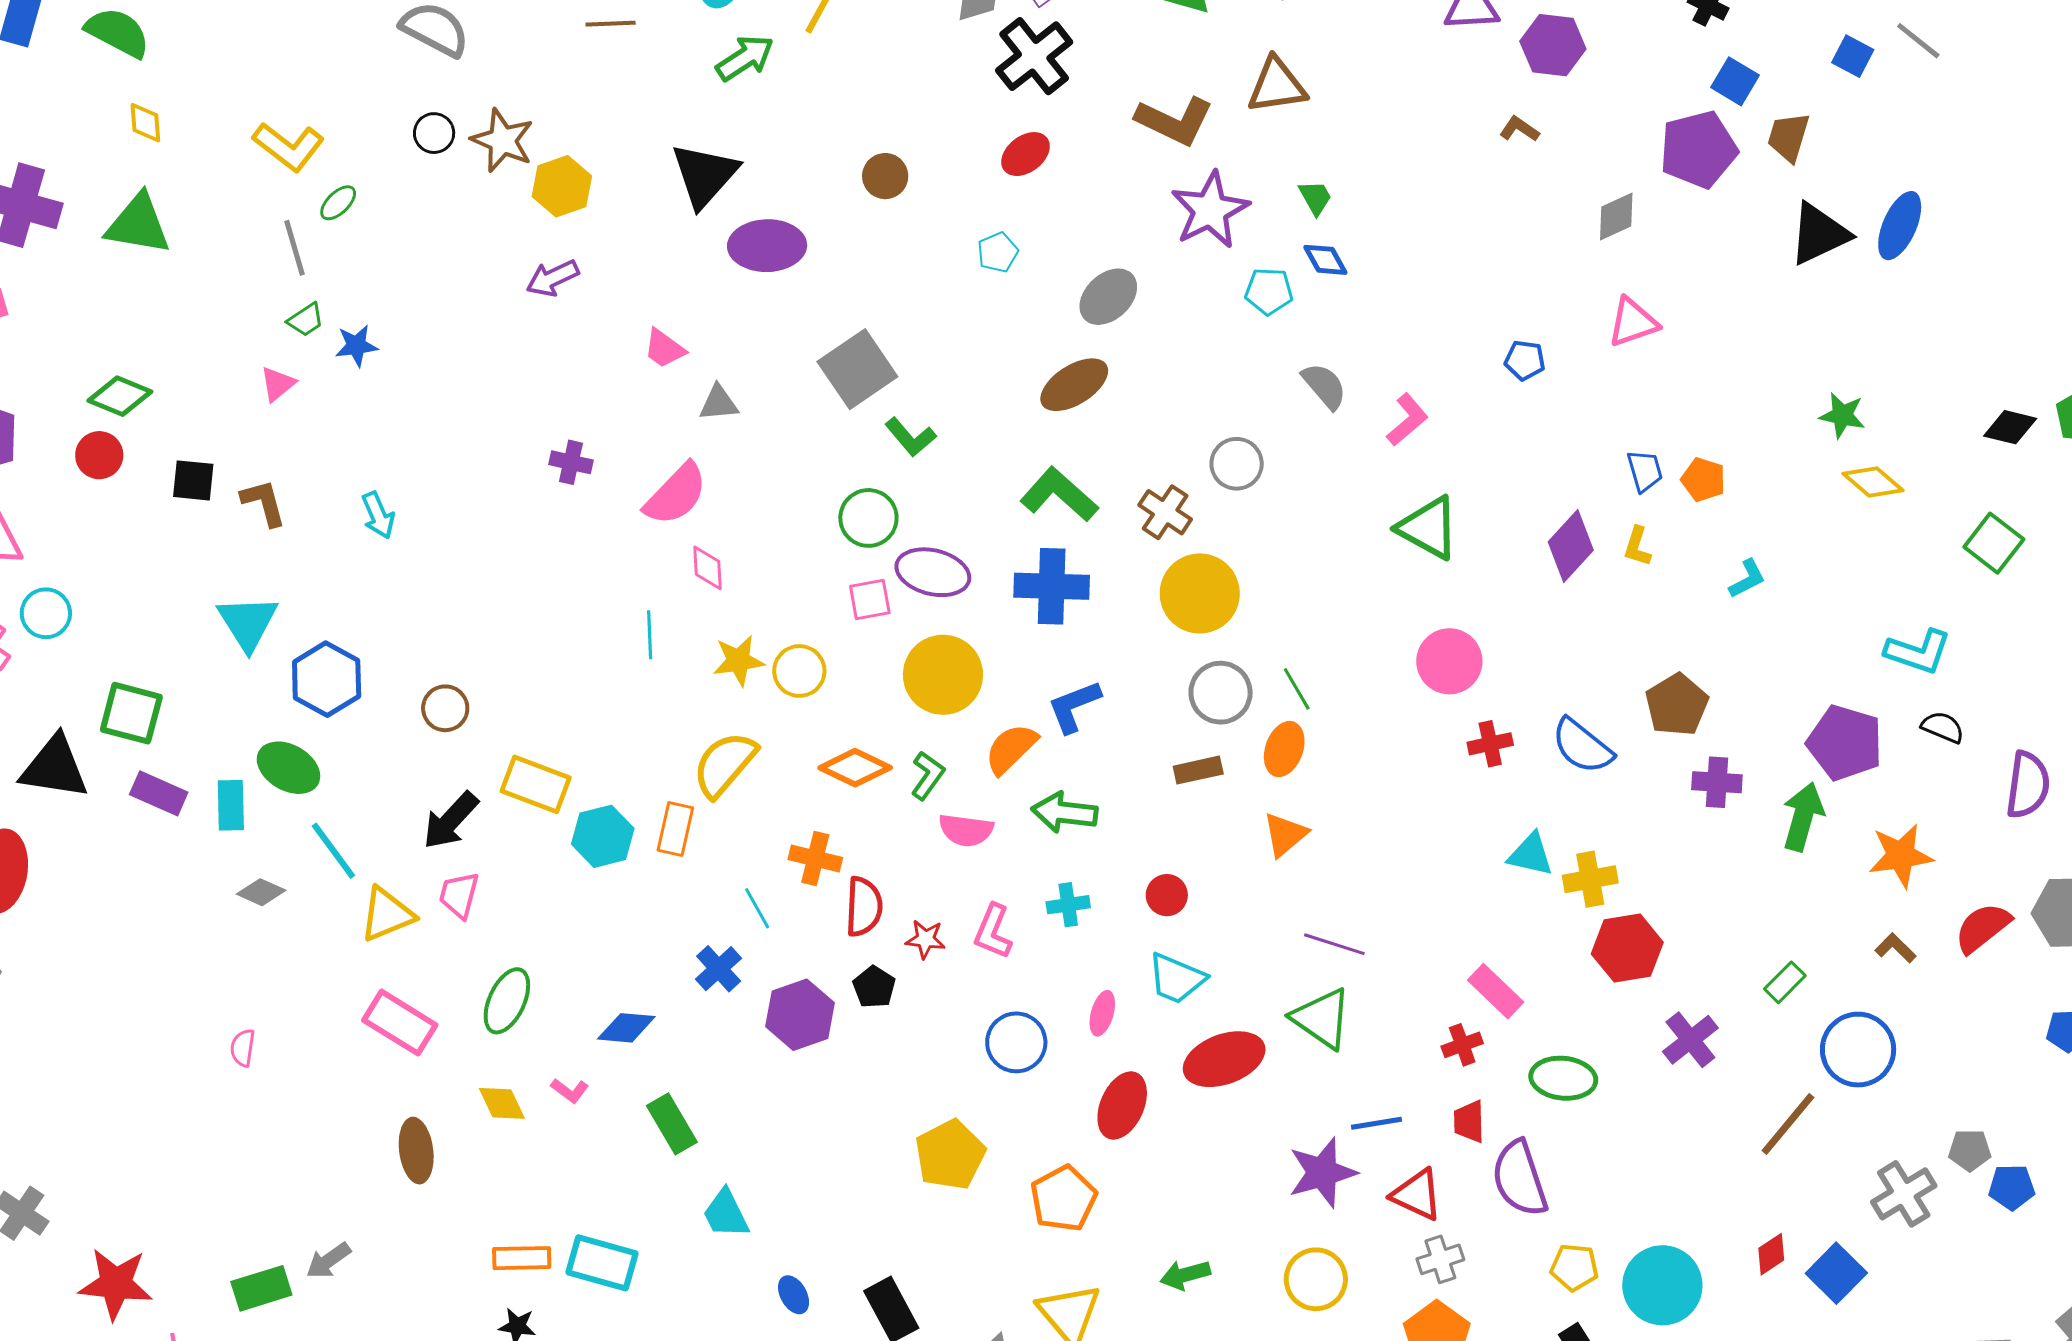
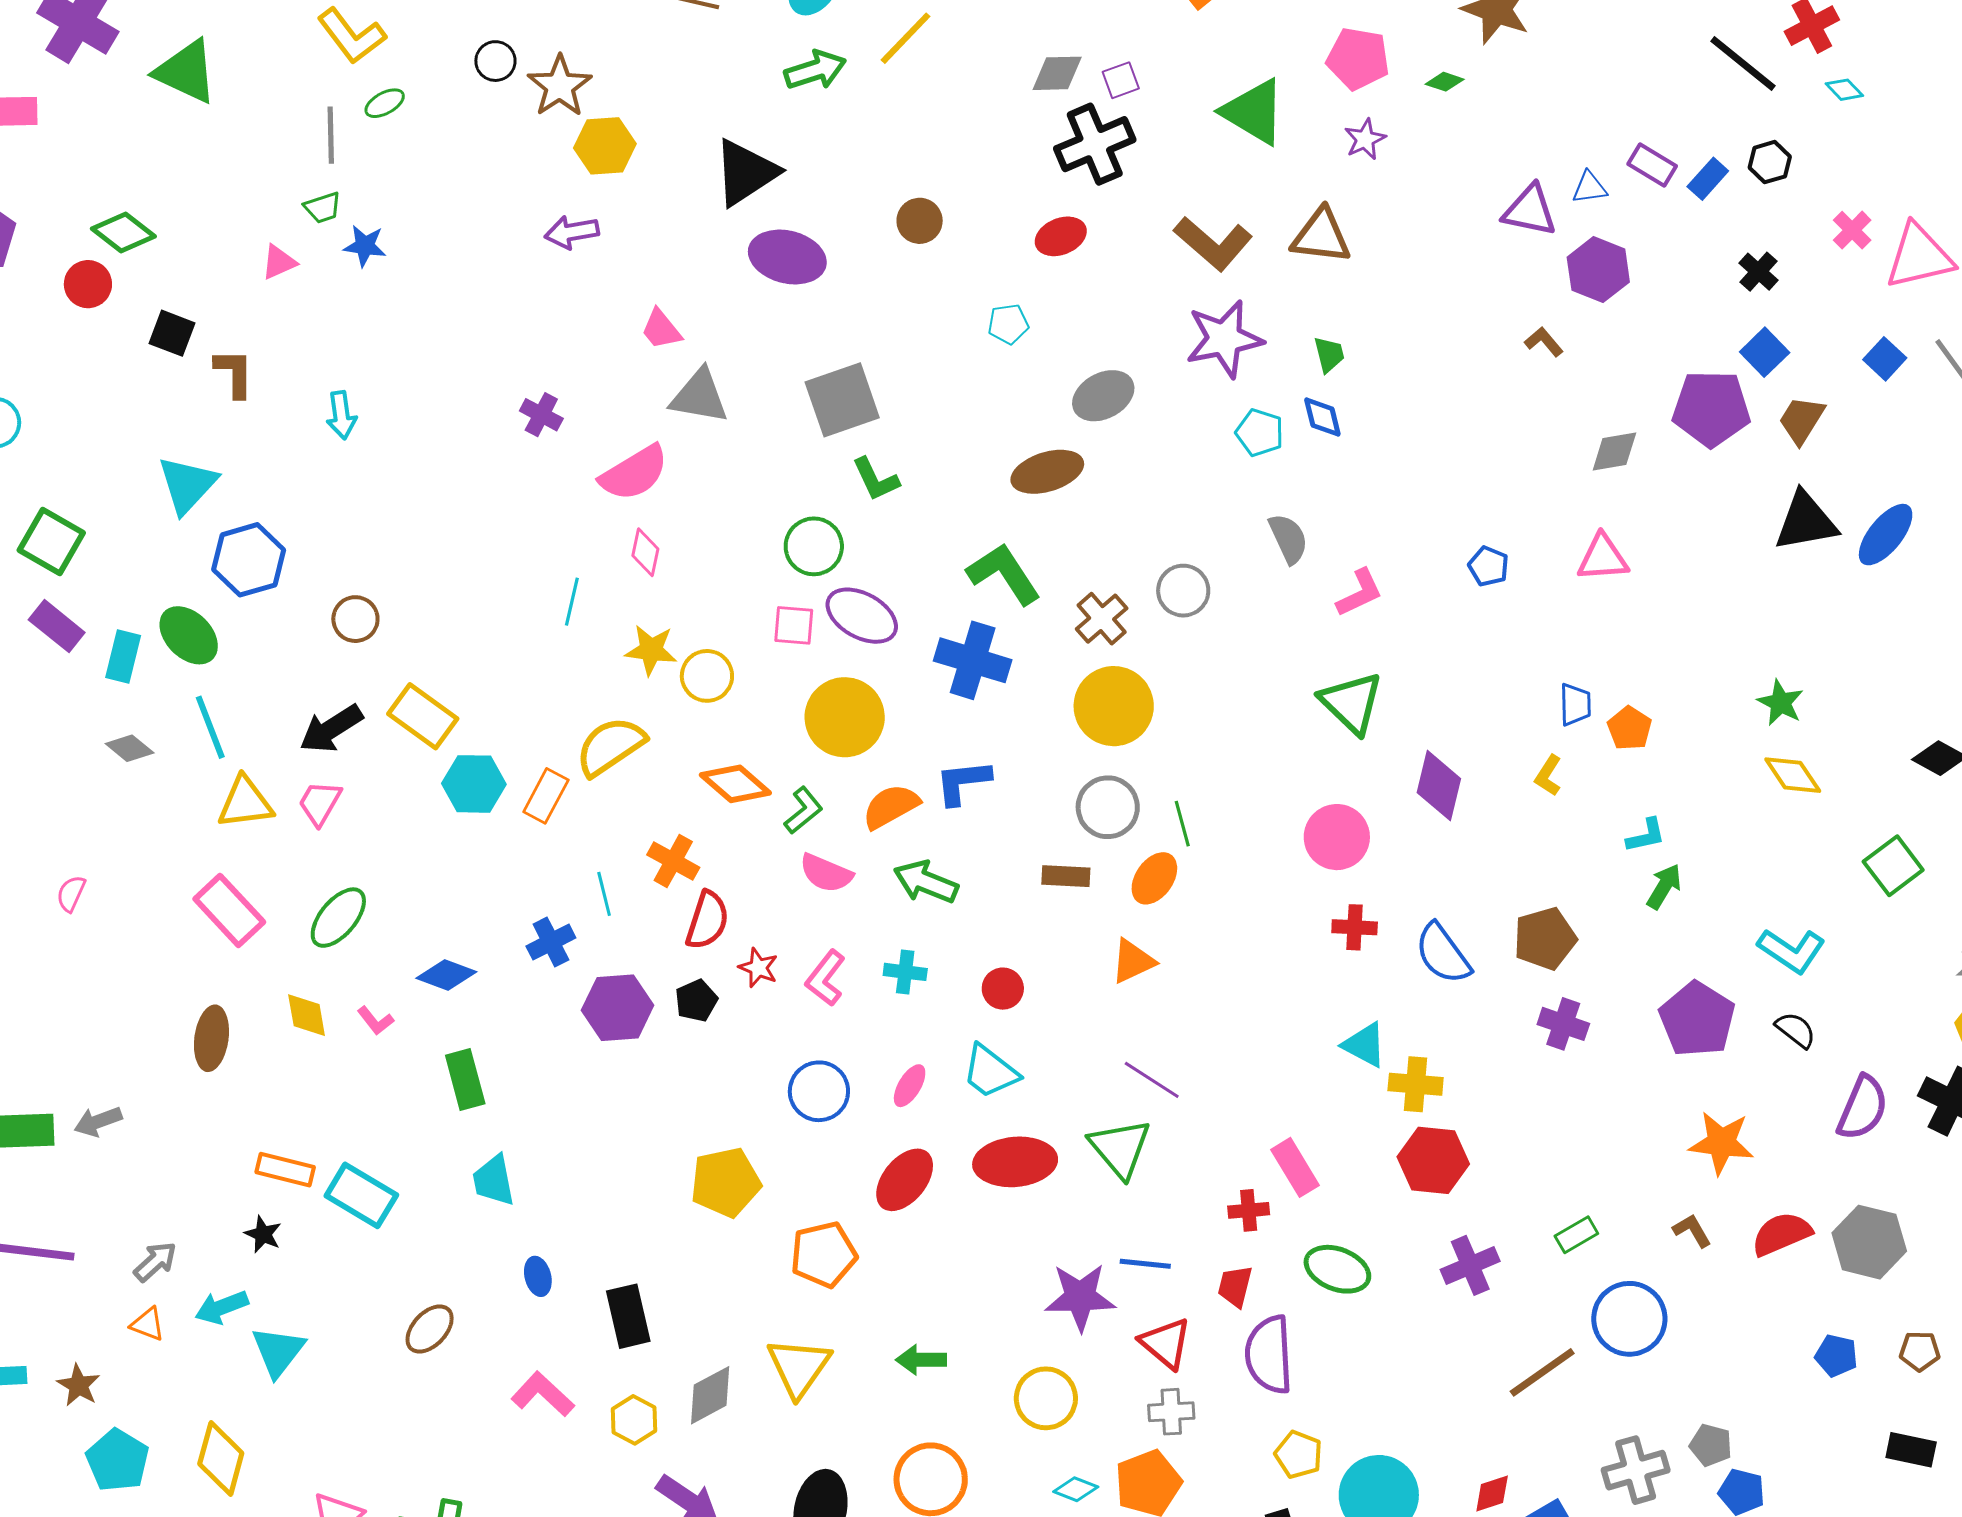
gray triangle: (719, 403) -> (699, 396), size x1.5
purple diamond: (1571, 546) -> (1439, 786), moved, turned -44
green arrow: (1803, 817) -> (1664, 886), moved, size x0.7

